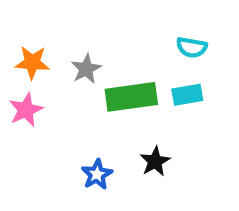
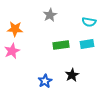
gray star: (86, 69) -> (50, 15), moved
green rectangle: (131, 97) -> (61, 45), size x0.7

